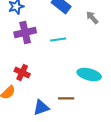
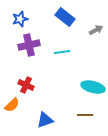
gray arrow: (92, 17) -> (96, 30), turned 104
brown line: (66, 98) -> (85, 115), moved

